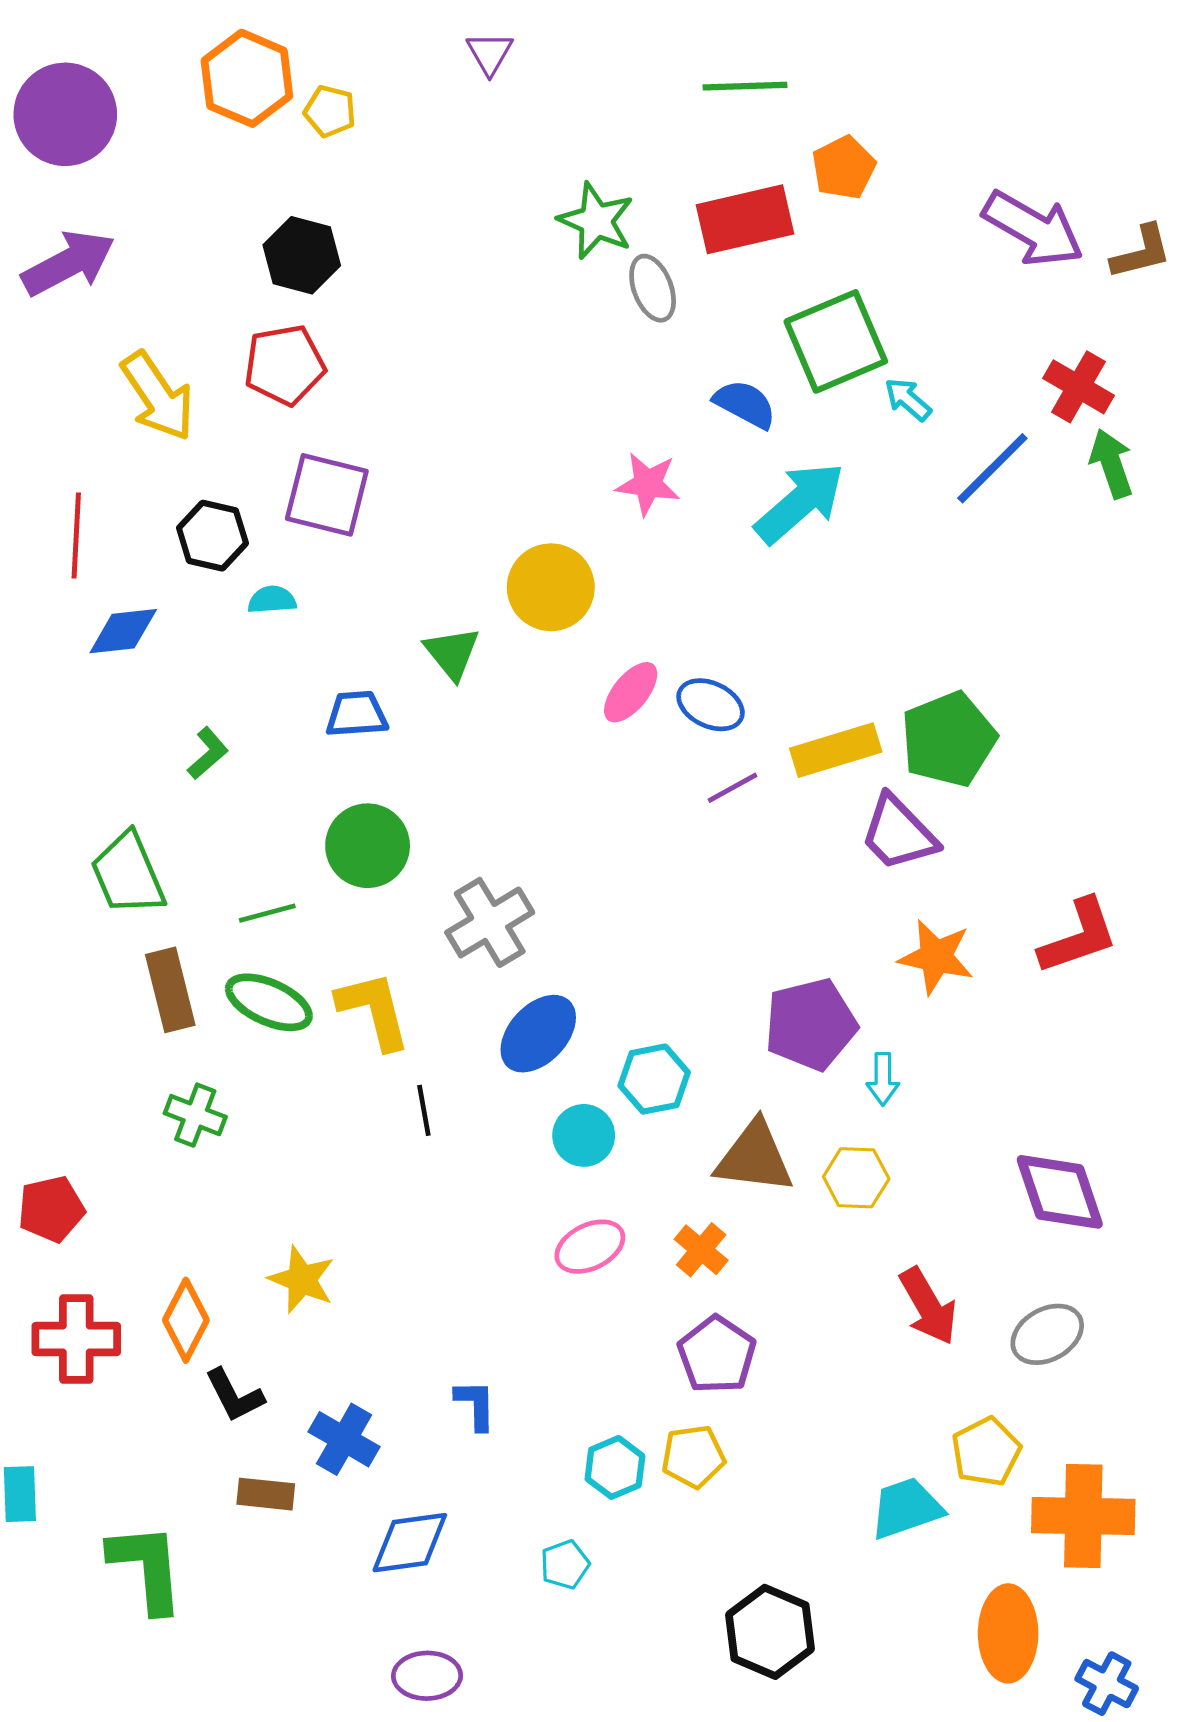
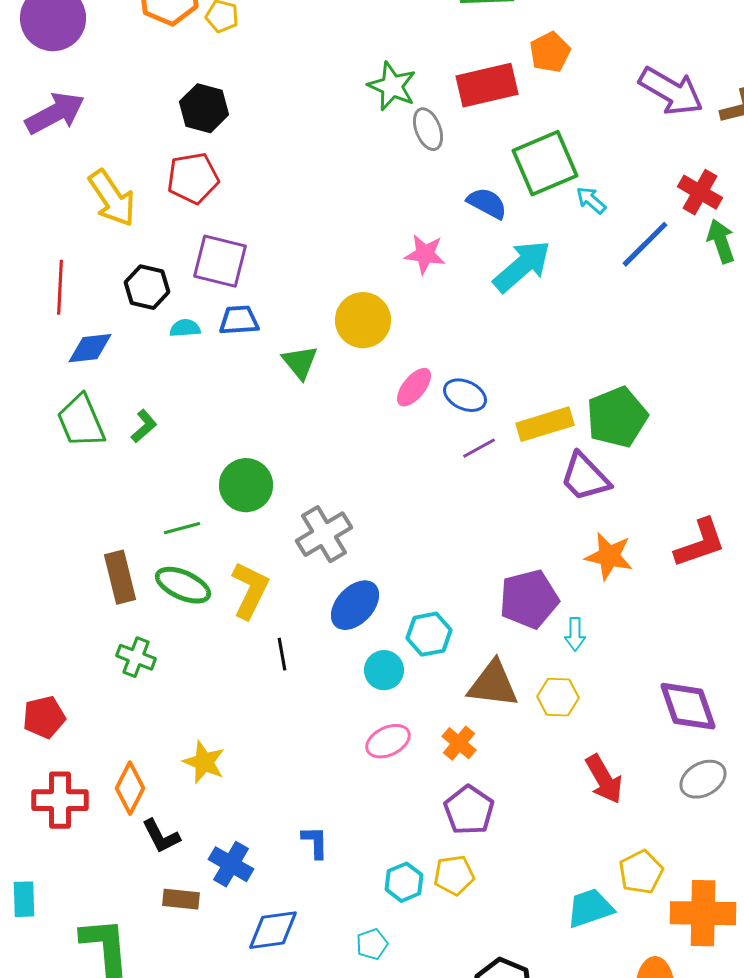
blue trapezoid: (357, 714) -> (239, 320), moved
green trapezoid: (128, 874) -> (81, 421), moved
yellow L-shape: (374, 1010) -> (250, 590), turned 40
gray ellipse: (1047, 1334) -> (703, 779), moved

